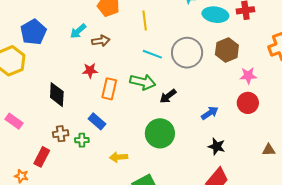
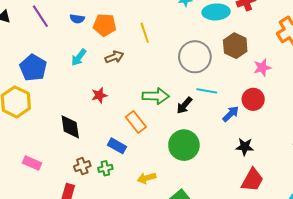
brown arrow: (101, 41) -> (114, 57), moved
cyan line: (152, 54) -> (207, 91), moved
orange rectangle: (109, 89) -> (136, 122), moved, turned -40
red circle: (248, 103) -> (253, 99), moved

